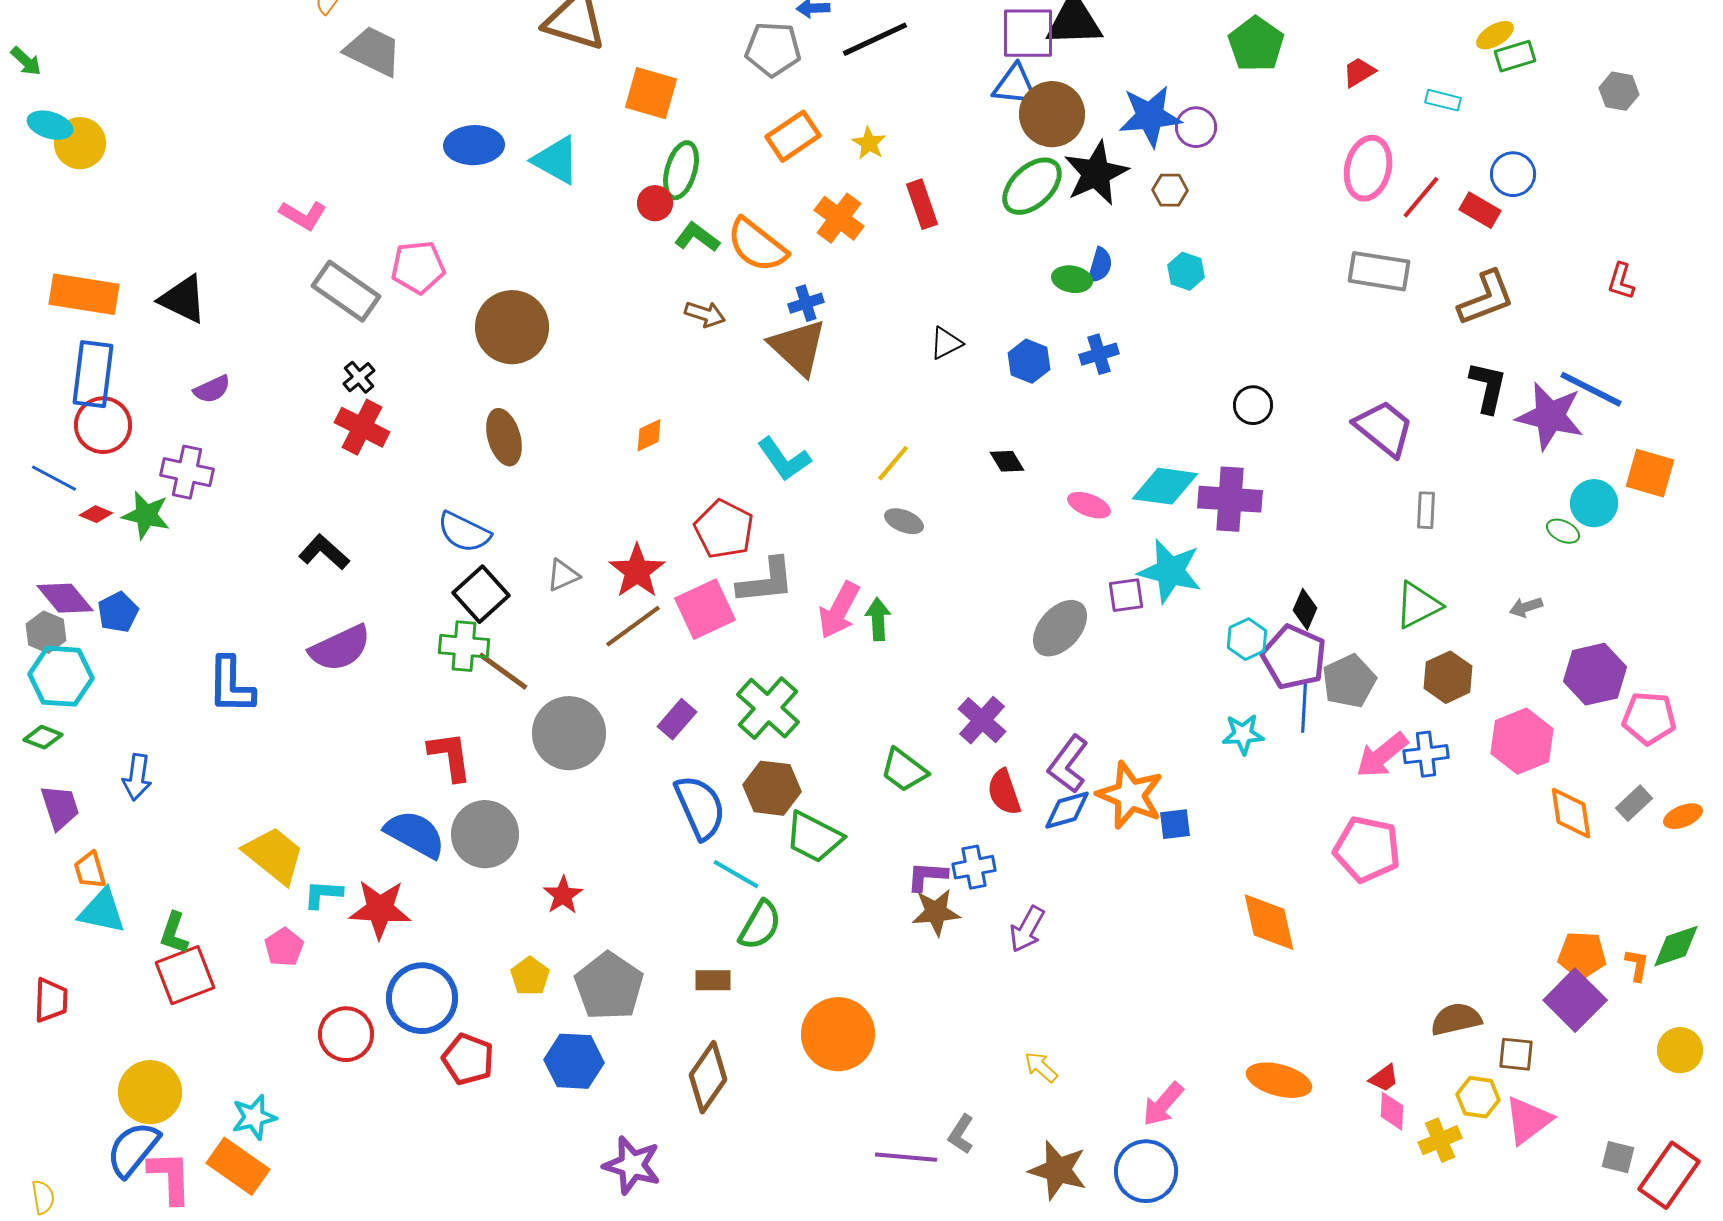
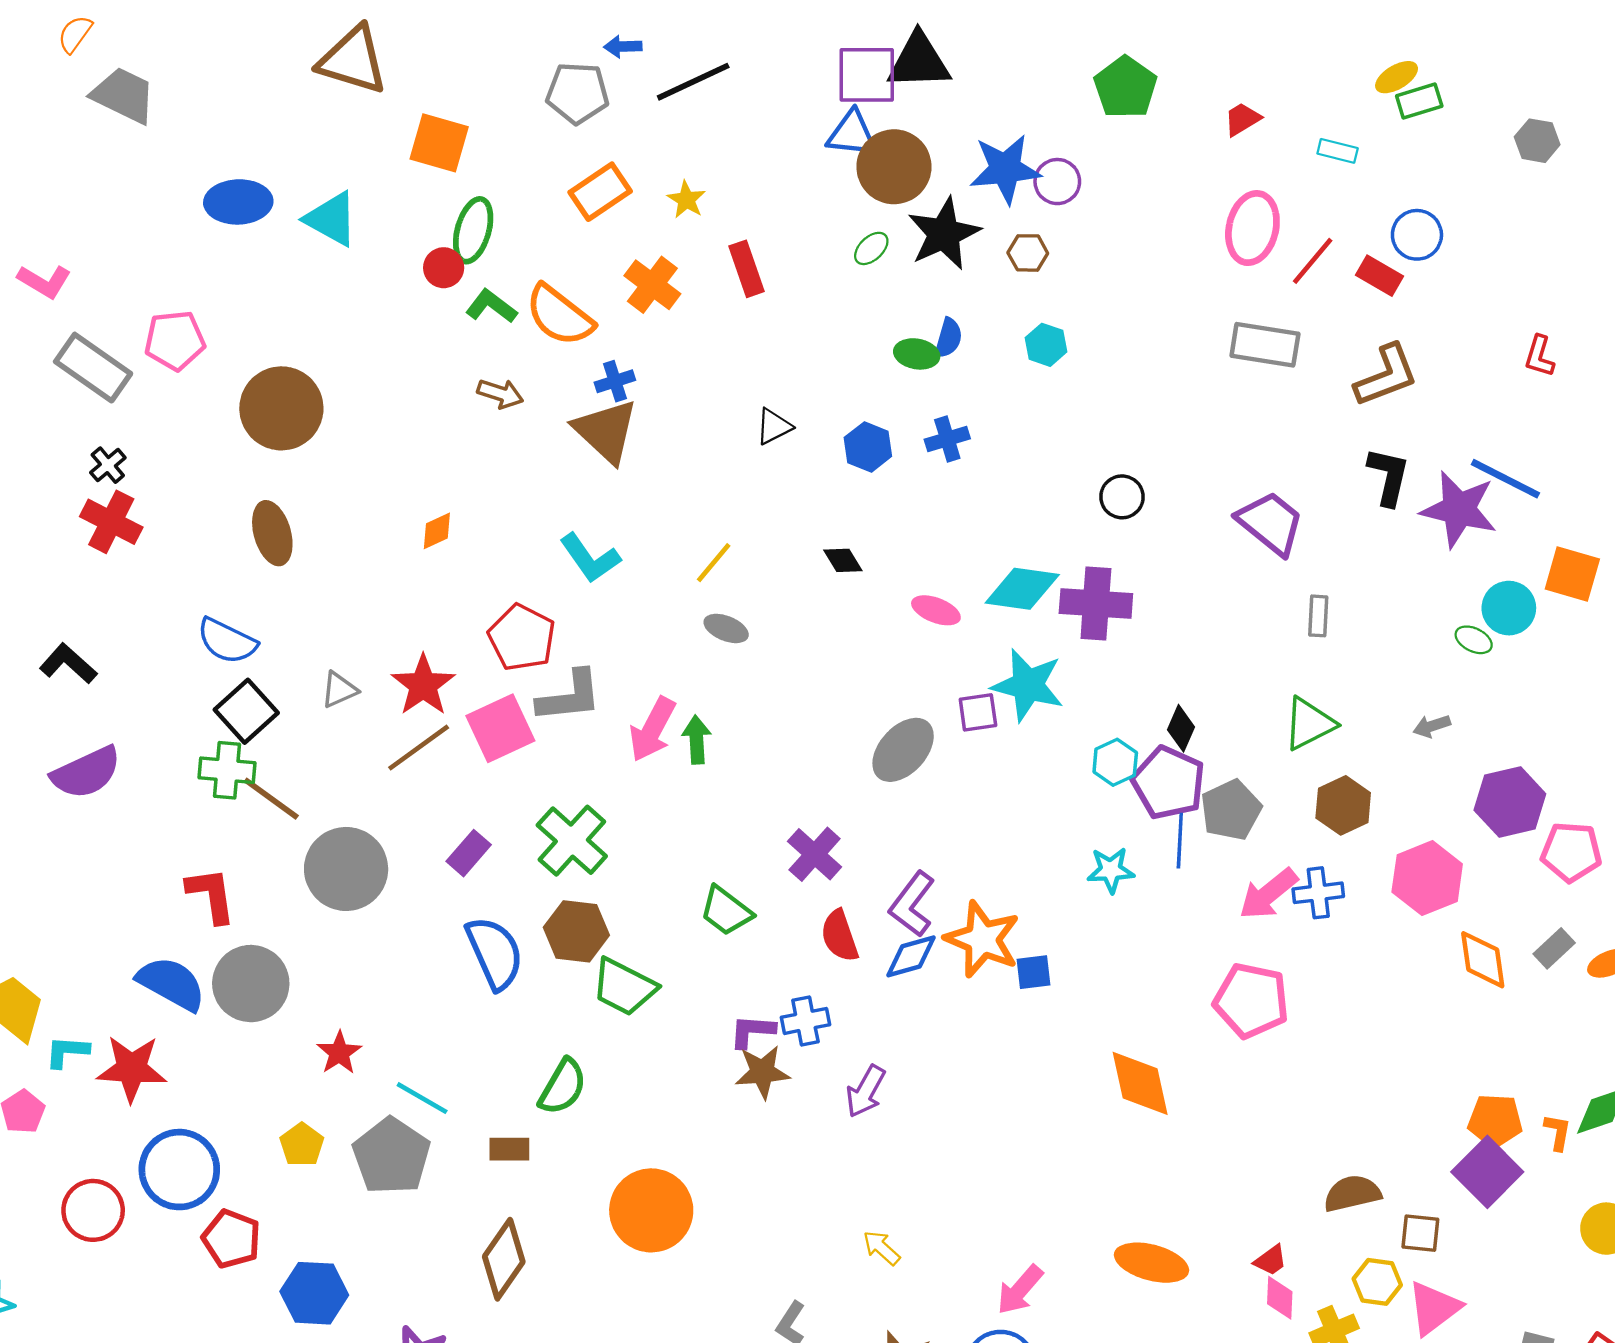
green ellipse: (1032, 186) -> (871, 248), size x0.5
cyan line: (736, 874) -> (422, 1098), moved
blue hexagon: (574, 1061) -> (314, 1293), moved

